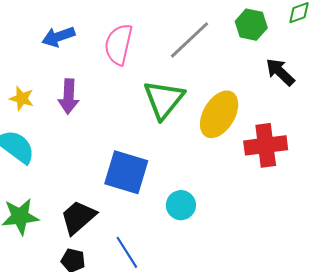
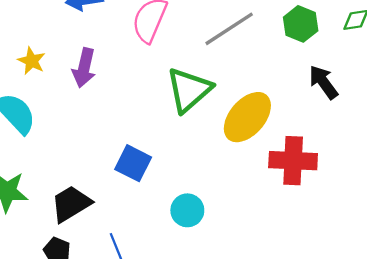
blue square: (126, 172) -> (133, 163), size x0.7

